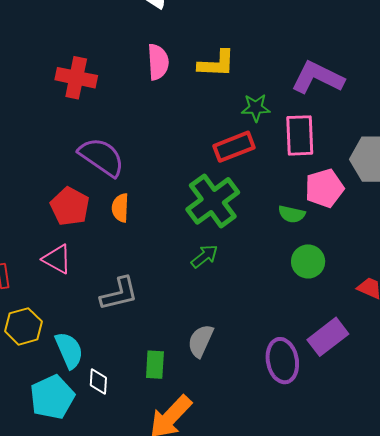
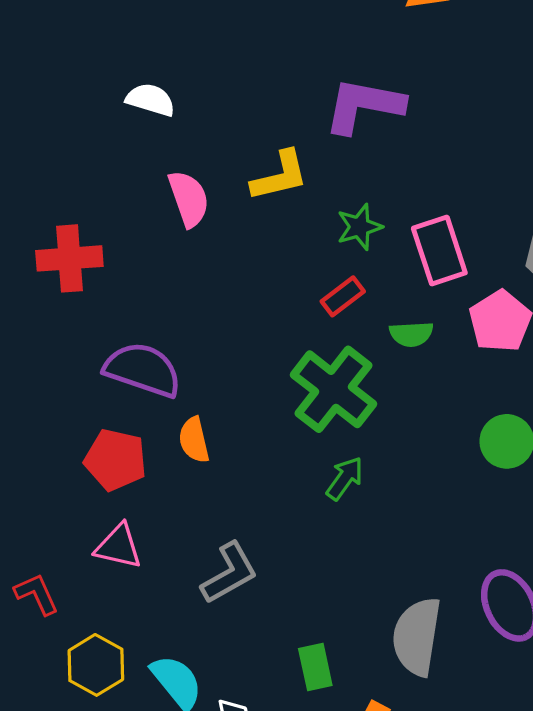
purple L-shape: (318, 78) -> (364, 106), moved
red rectangle: (234, 147) -> (343, 296), size x0.7
green semicircle: (292, 214) -> (411, 334), moved
gray semicircle: (201, 341) -> (417, 637), moved, size x1.4

